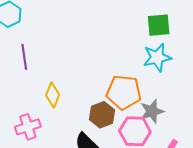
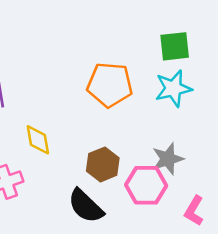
orange pentagon: (124, 92) -> (110, 85), moved
yellow diamond: (53, 95) -> (38, 140), turned -30

